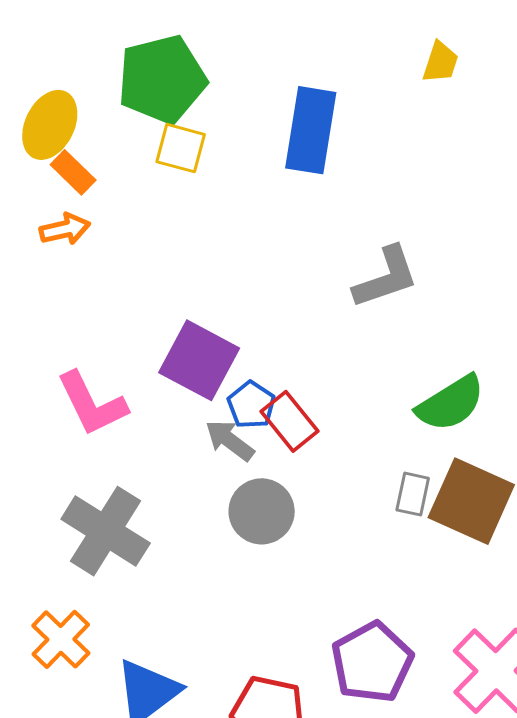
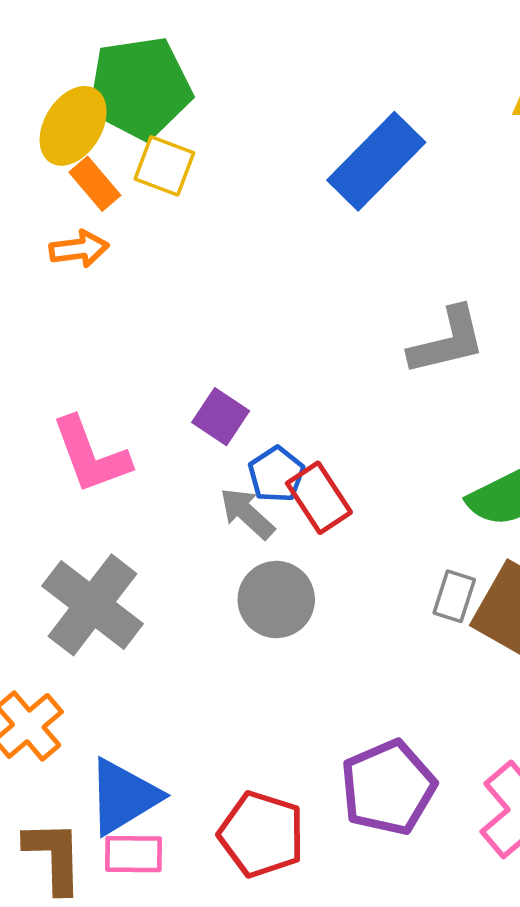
green pentagon: (162, 79) -> (140, 88), moved
blue rectangle: (311, 130) -> (376, 161), turned 30
yellow square: (181, 148) -> (164, 166), moved
purple square: (199, 360) -> (221, 417), size x0.6

